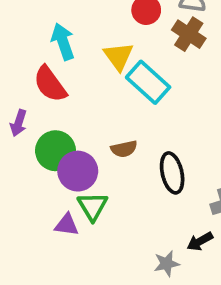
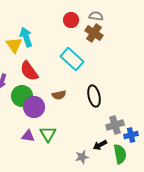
yellow triangle: (118, 56) -> (14, 45), moved
red semicircle: (50, 84) -> (29, 71), moved
black ellipse: (172, 173) -> (94, 96), moved
green triangle: (93, 206) -> (48, 134), moved

